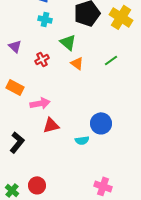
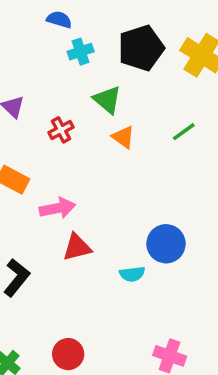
cyan cross: (45, 19) -> (81, 52), moved, turned -32
red circle: (37, 185) -> (68, 354), moved

